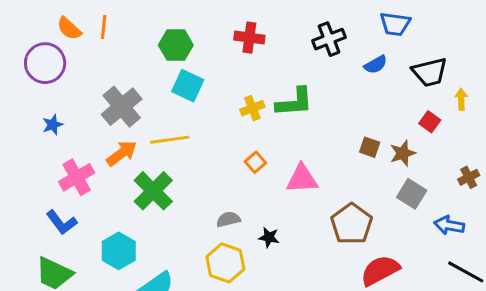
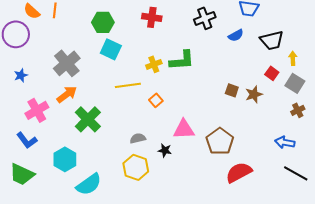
yellow line: (170, 140) -> (128, 85), moved
pink triangle: (302, 179) -> (184, 129), moved
gray square: (412, 194) -> (295, 83), moved

